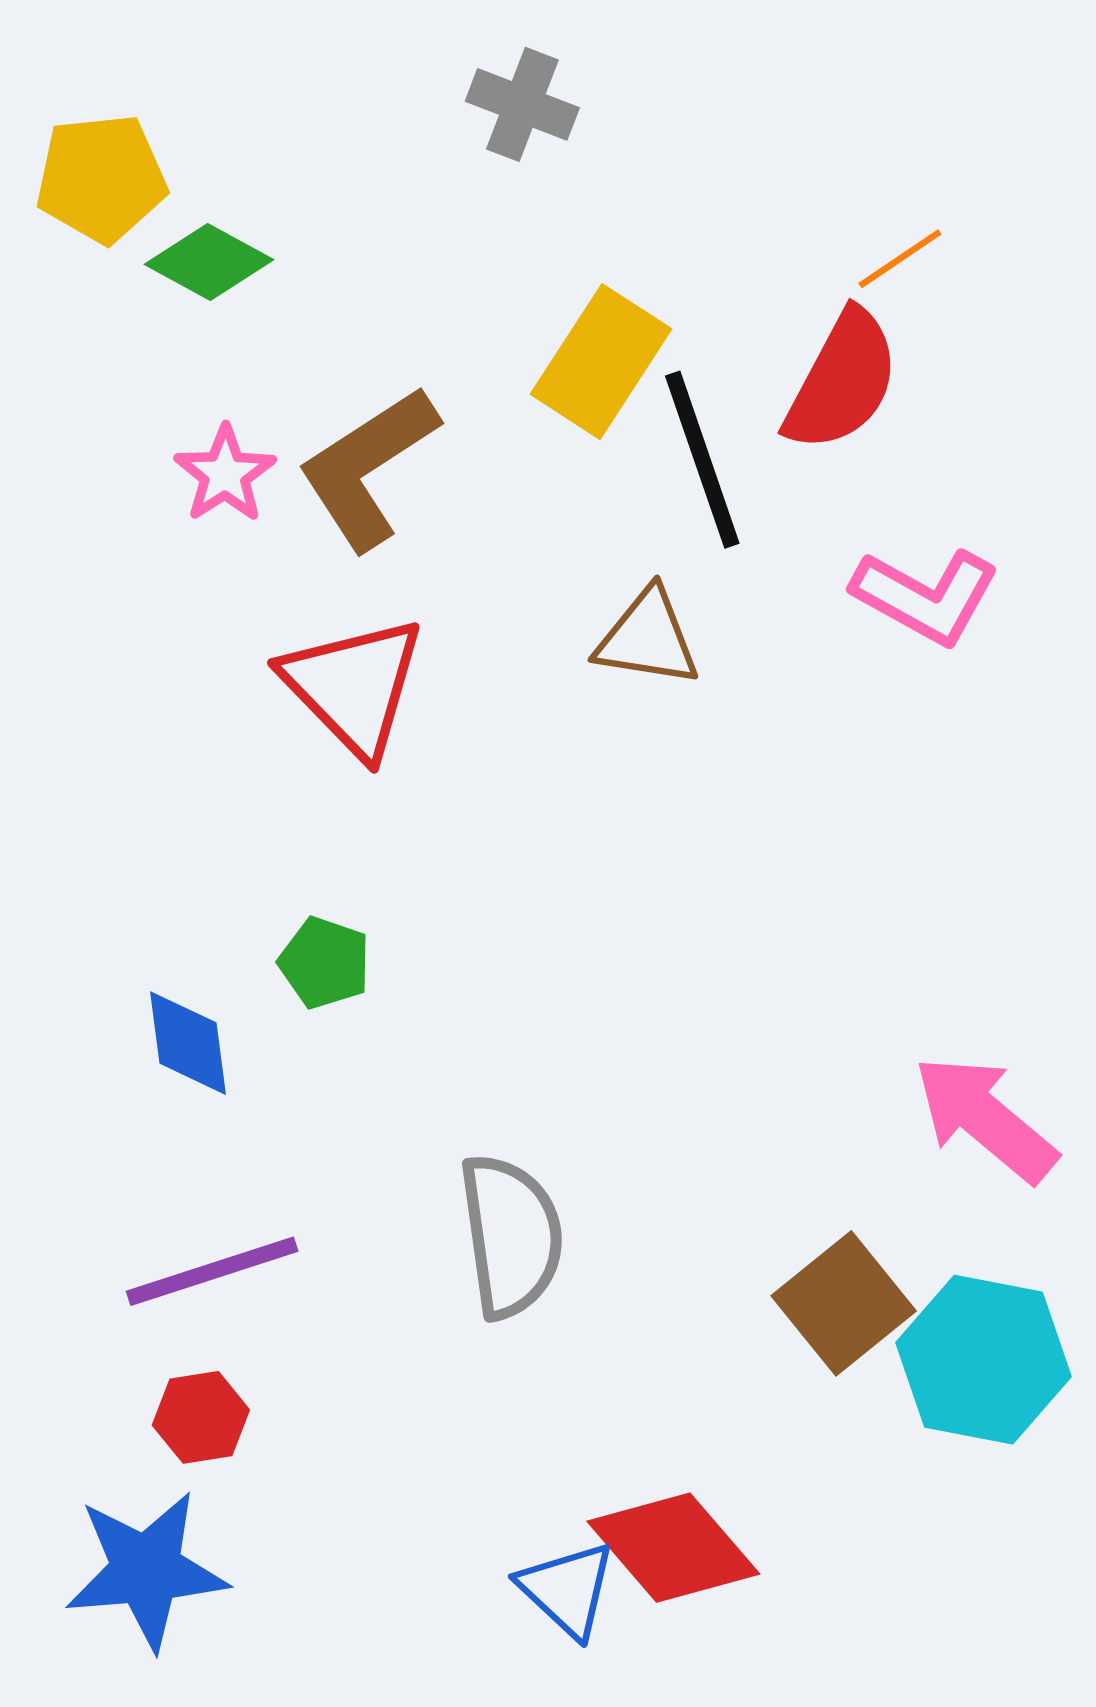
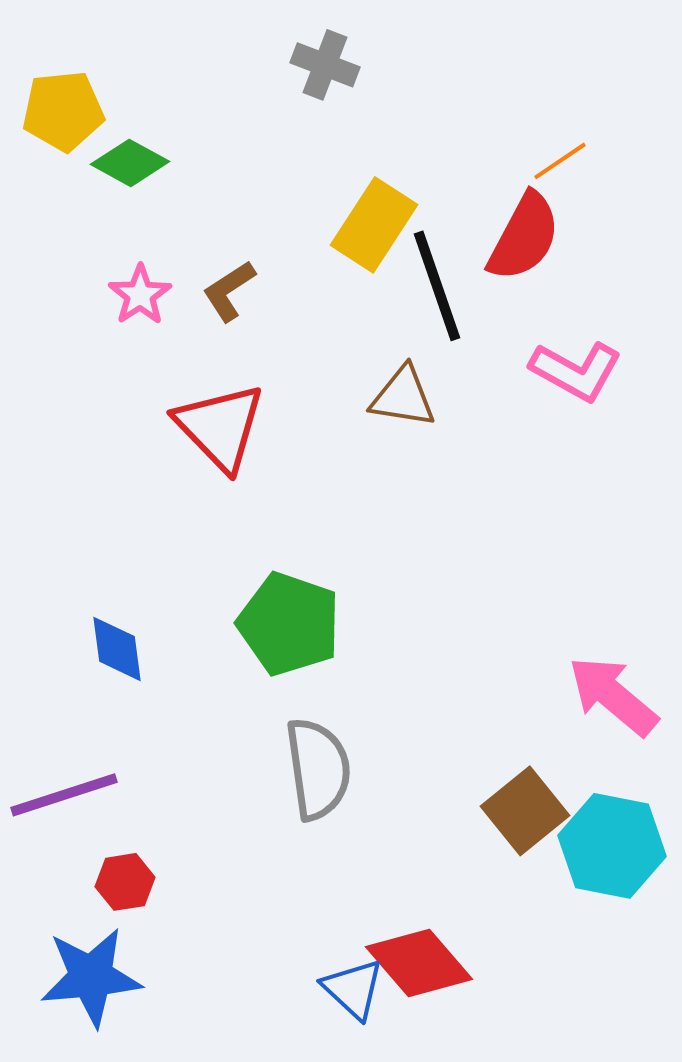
brown L-shape: (368, 468) -> (229, 291), size x0.6
green pentagon: (325, 963) -> (289, 624), moved, size x1.8
purple line: (212, 1271) -> (64, 795), moved

